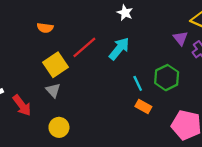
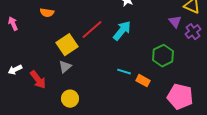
orange semicircle: (45, 28) -> (47, 13), moved
cyan line: (138, 83) -> (124, 72), moved, turned -48
gray triangle: (53, 90) -> (65, 67), turned 32

